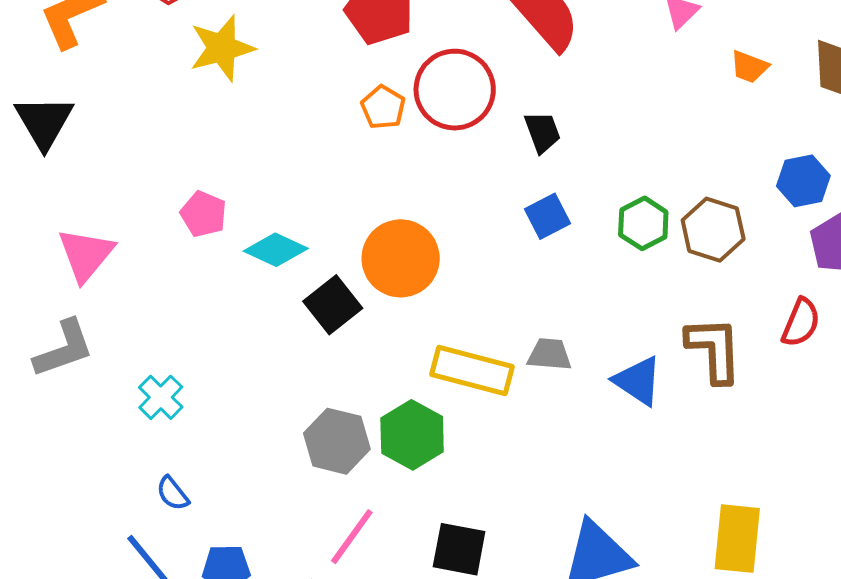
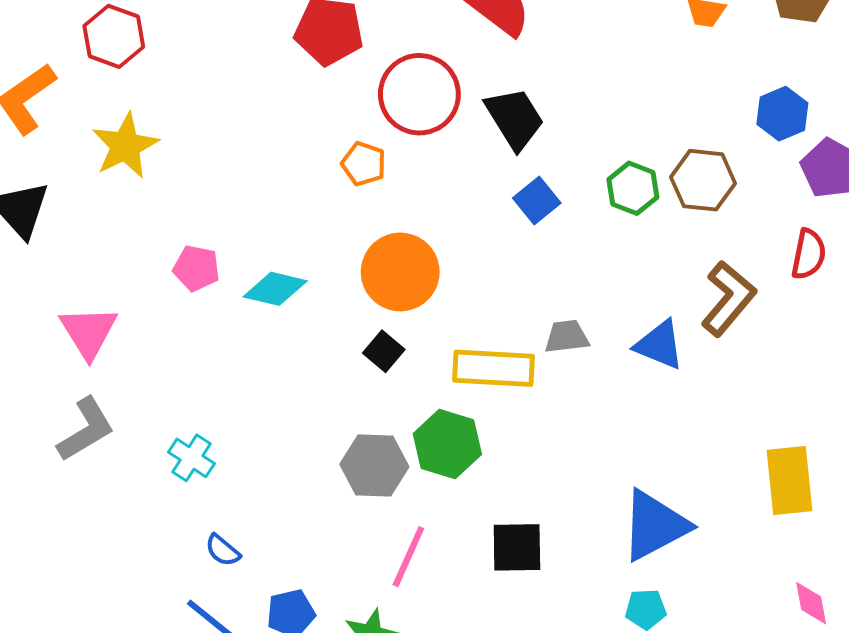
yellow star: (222, 48) -> (125, 146), moved
orange pentagon: (383, 107) -> (364, 164), moved
black trapezoid: (542, 132) -> (515, 118), size x1.5
black square: (333, 305) -> (384, 351), moved, size x0.7
brown L-shape: (714, 350) -> (728, 298), turned 54

